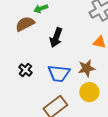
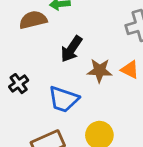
brown star: (87, 68) -> (100, 71), moved

